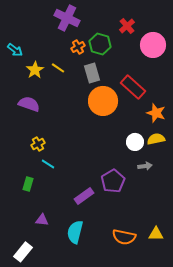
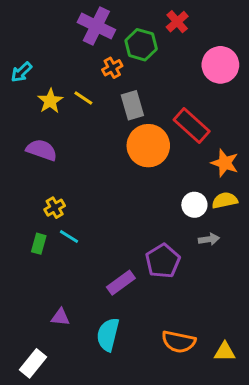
red cross: (127, 26) -> (177, 22), moved
green hexagon: (100, 44) -> (141, 45), moved
cyan arrow: (15, 50) -> (21, 72), turned 98
green rectangle: (28, 184) -> (39, 244), moved
yellow triangle: (156, 234) -> (225, 352), moved

